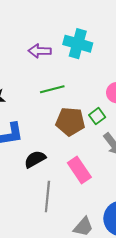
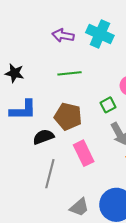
brown pentagon: (70, 121) -> (68, 116), moved

